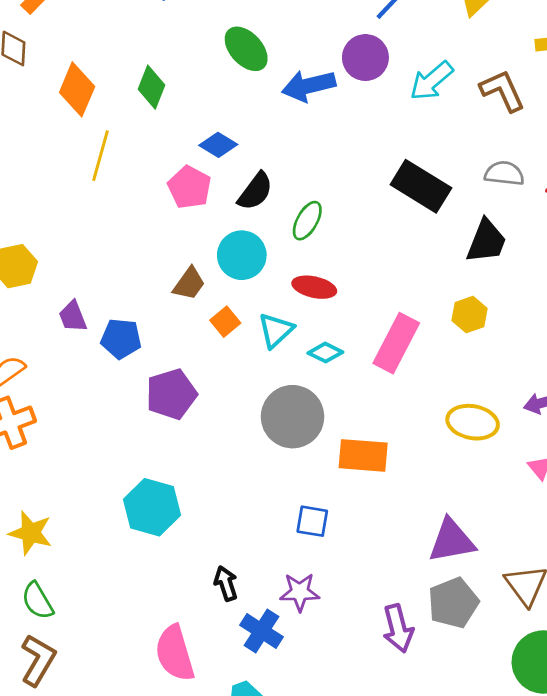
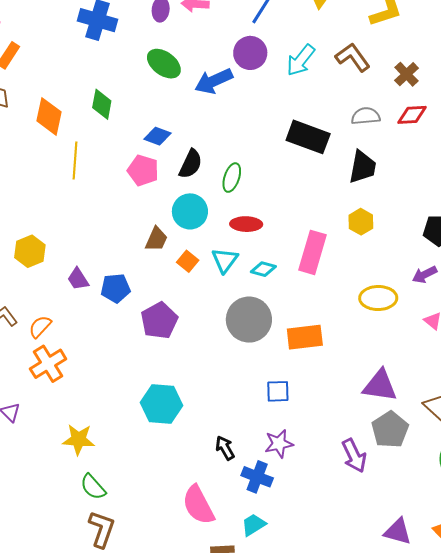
purple triangle: (452, 541) -> (380, 386), turned 30

